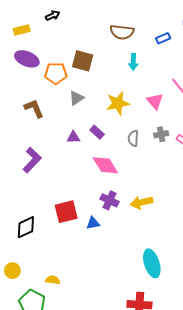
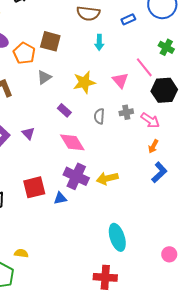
orange pentagon: (56, 73) -> (24, 53), turned 30
purple triangle: (73, 137) -> (28, 133), moved, turned 48
purple cross: (109, 200) -> (76, 176), size x1.4

